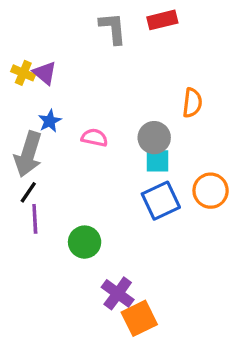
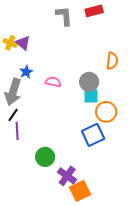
orange circle: (211, 191) -> (106, 112), moved
blue square: (161, 201) -> (93, 135), moved
green circle: (85, 242) -> (45, 157), moved

